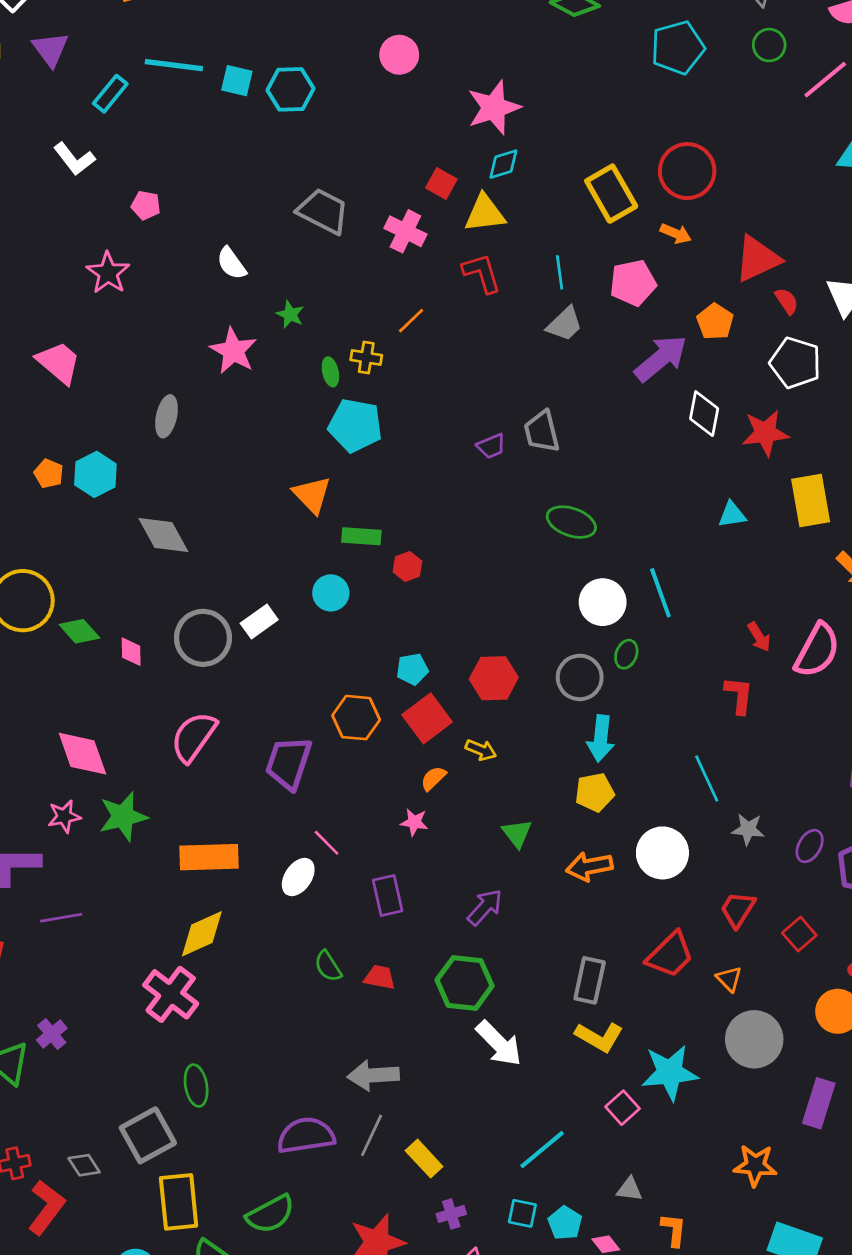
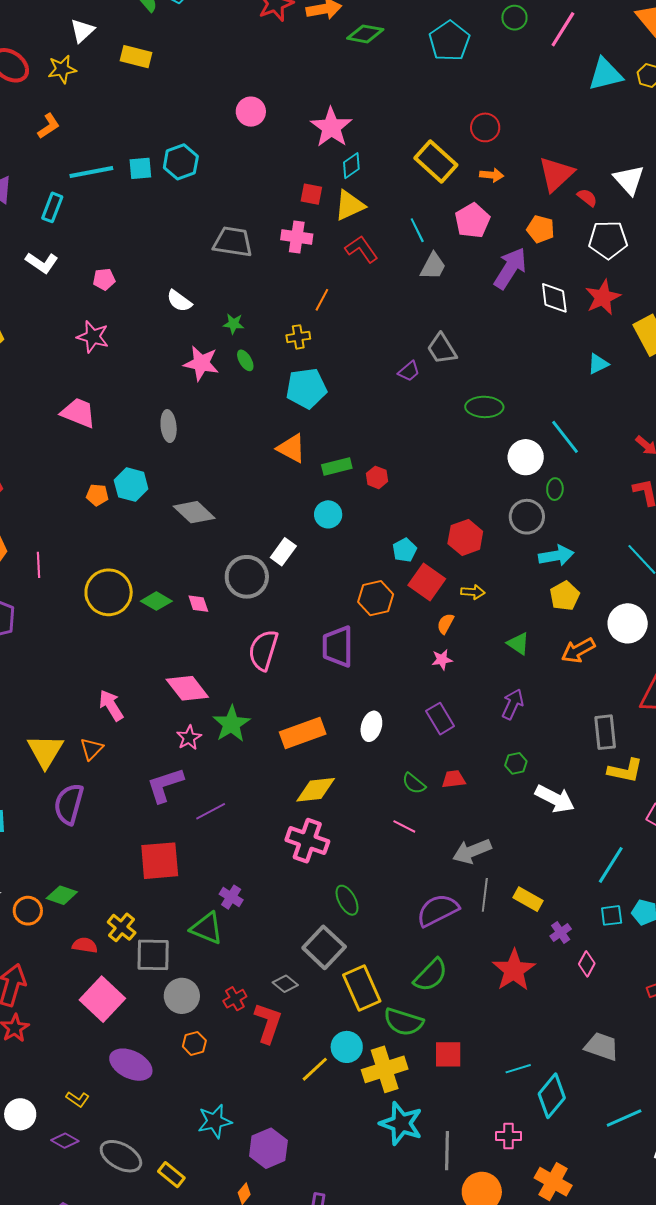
red circle: (687, 171) -> (485, 127), size x0.7
green ellipse: (330, 372) -> (245, 360), moved
cyan arrow: (601, 738) -> (556, 556), turned -88
pink line: (327, 843) -> (404, 826), moved
yellow diamond: (202, 934) -> (316, 790), turned 36
green hexagon: (465, 983) -> (516, 763), size x0.5

